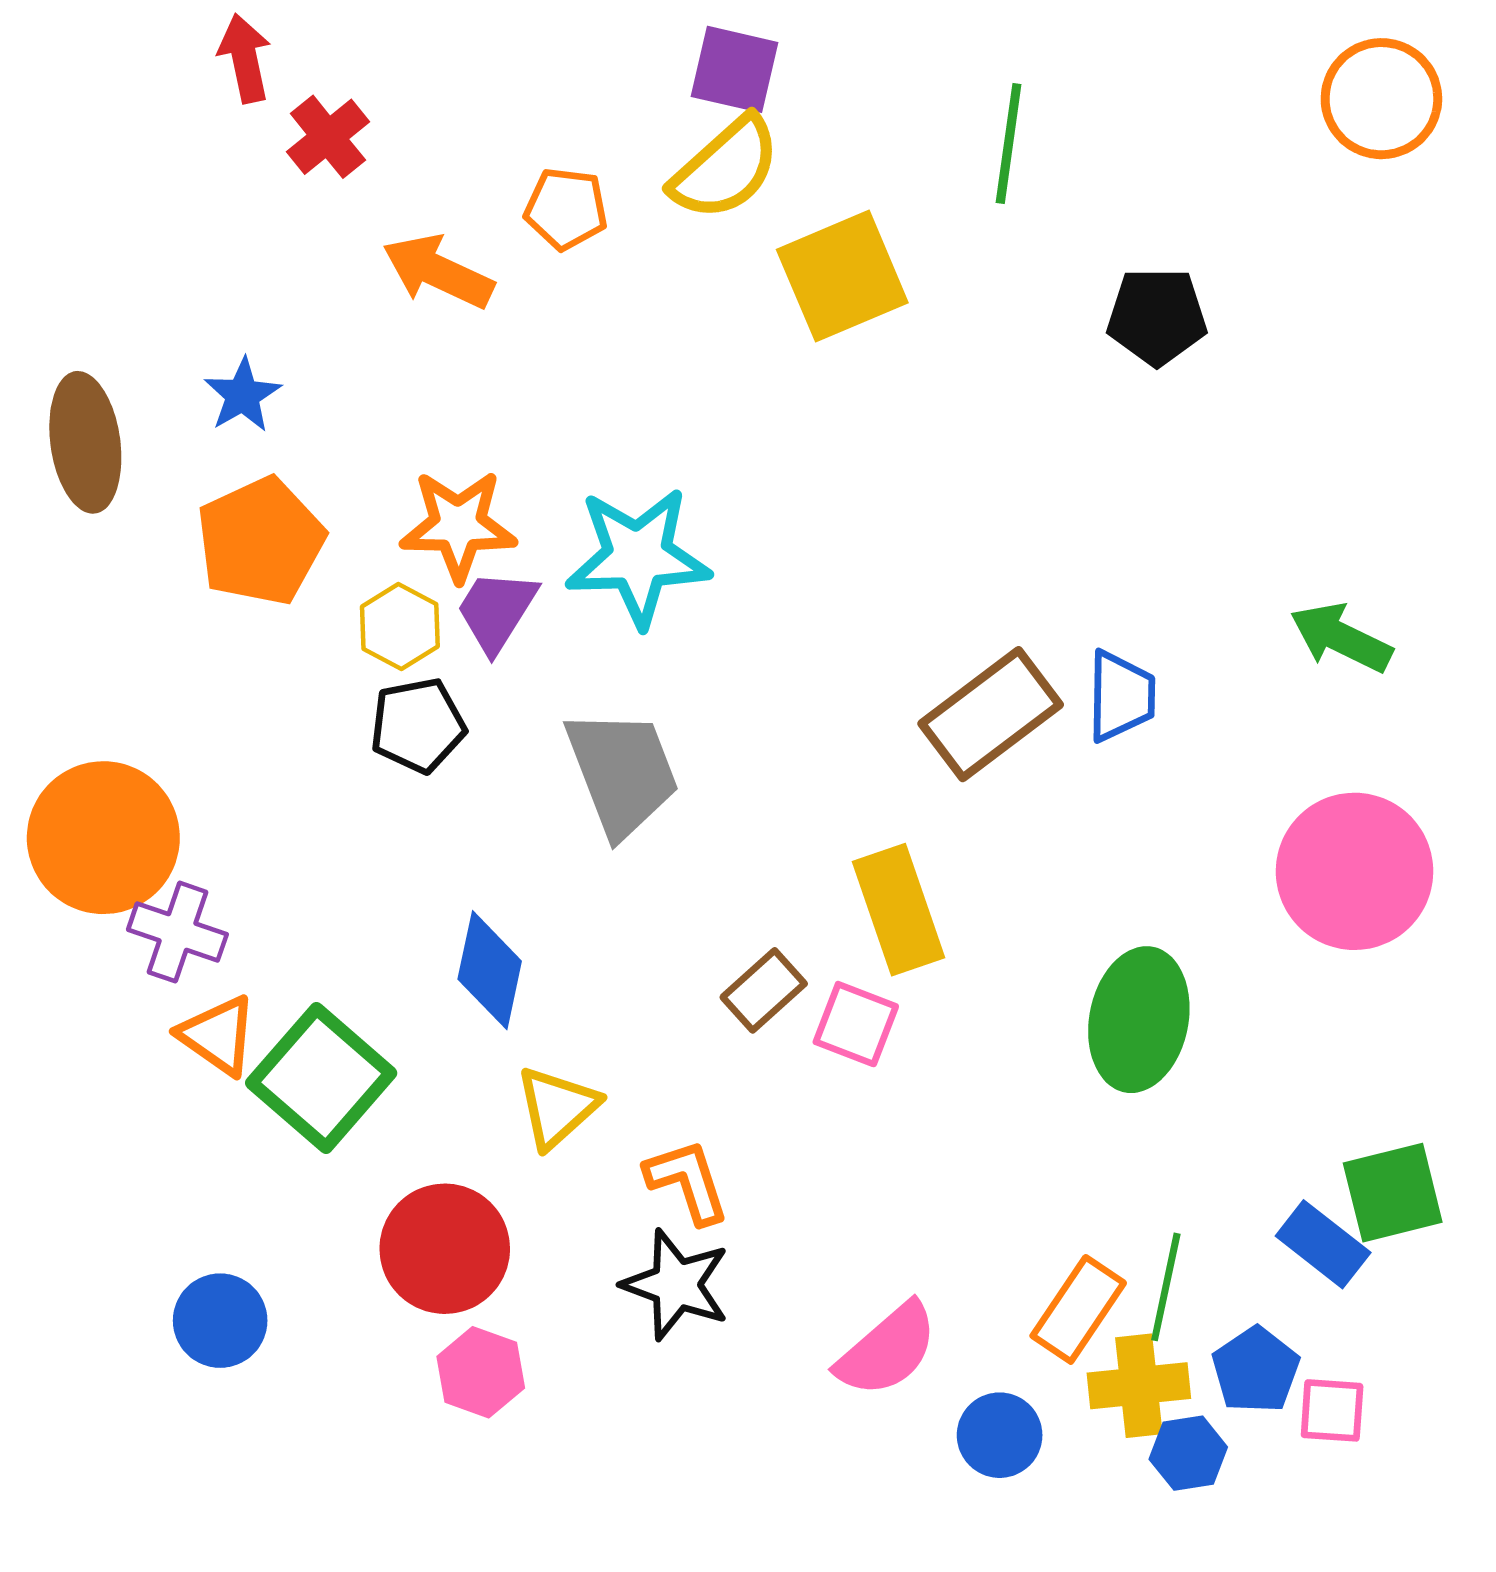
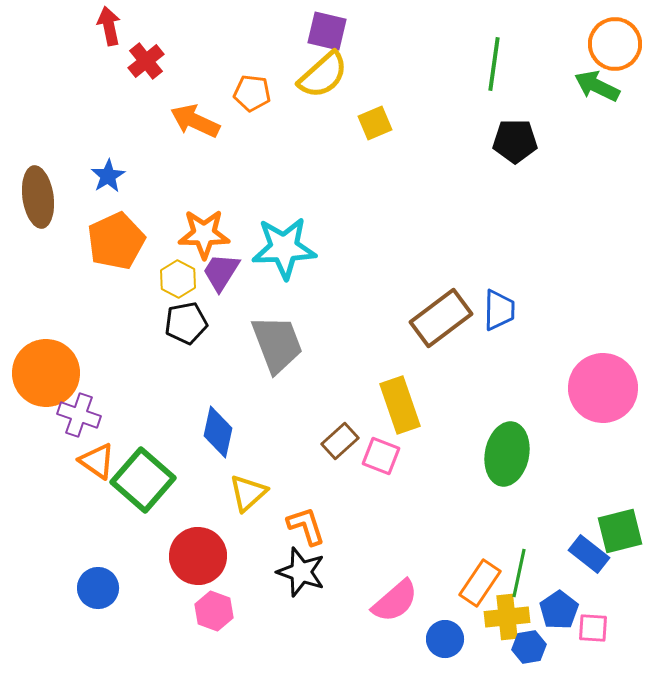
green line: (1009, 144) -> (494, 64), moved
yellow square: (842, 276) -> (375, 123), size x0.6
green arrow: (1341, 638) -> (597, 86), moved

